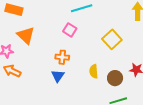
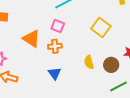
orange triangle: (26, 35) -> (31, 39), moved
orange cross: (62, 57) -> (55, 46), moved

